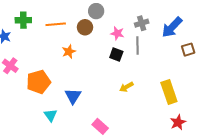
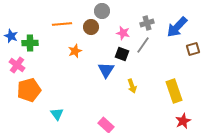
green cross: (23, 20) -> (30, 43), moved
gray line: (138, 45) -> (143, 45), turned 36
orange pentagon: (38, 82) -> (29, 90), moved
yellow arrow: (126, 87) -> (132, 86), turned -80
blue triangle: (73, 96) -> (106, 70), moved

